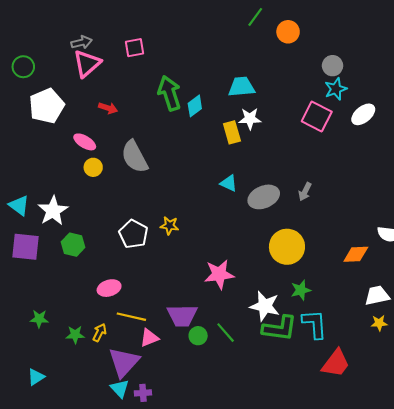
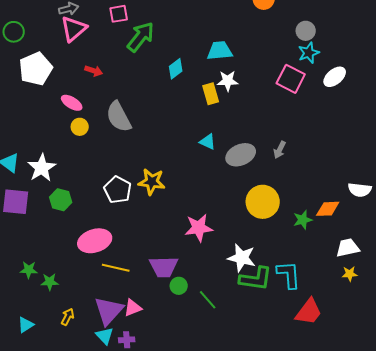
green arrow: (169, 93) -> (141, 37), moved, turned 56
yellow star: (169, 226) -> (152, 182), size x1.5
pink ellipse: (109, 288) -> (95, 241), size x1.5
green star: (301, 290) -> (303, 220), moved
yellow arrow: (100, 333) -> (68, 317), moved
green line: (226, 333) -> (208, 300), moved
green star: (75, 335) -> (50, 282), moved
pink triangle: (149, 338) -> (133, 308), moved

